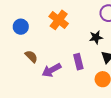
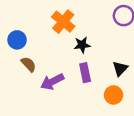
blue circle: (21, 27) -> (17, 40), moved
black star: (96, 37) -> (82, 45), moved

